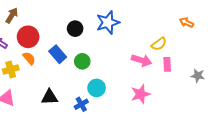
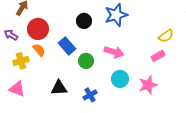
pink arrow: (142, 60) -> (114, 52), moved
green circle: (82, 61) -> (86, 61), moved
pink rectangle: (167, 64) -> (158, 56), moved, turned 64
cyan circle: (97, 88) -> (120, 79), moved

